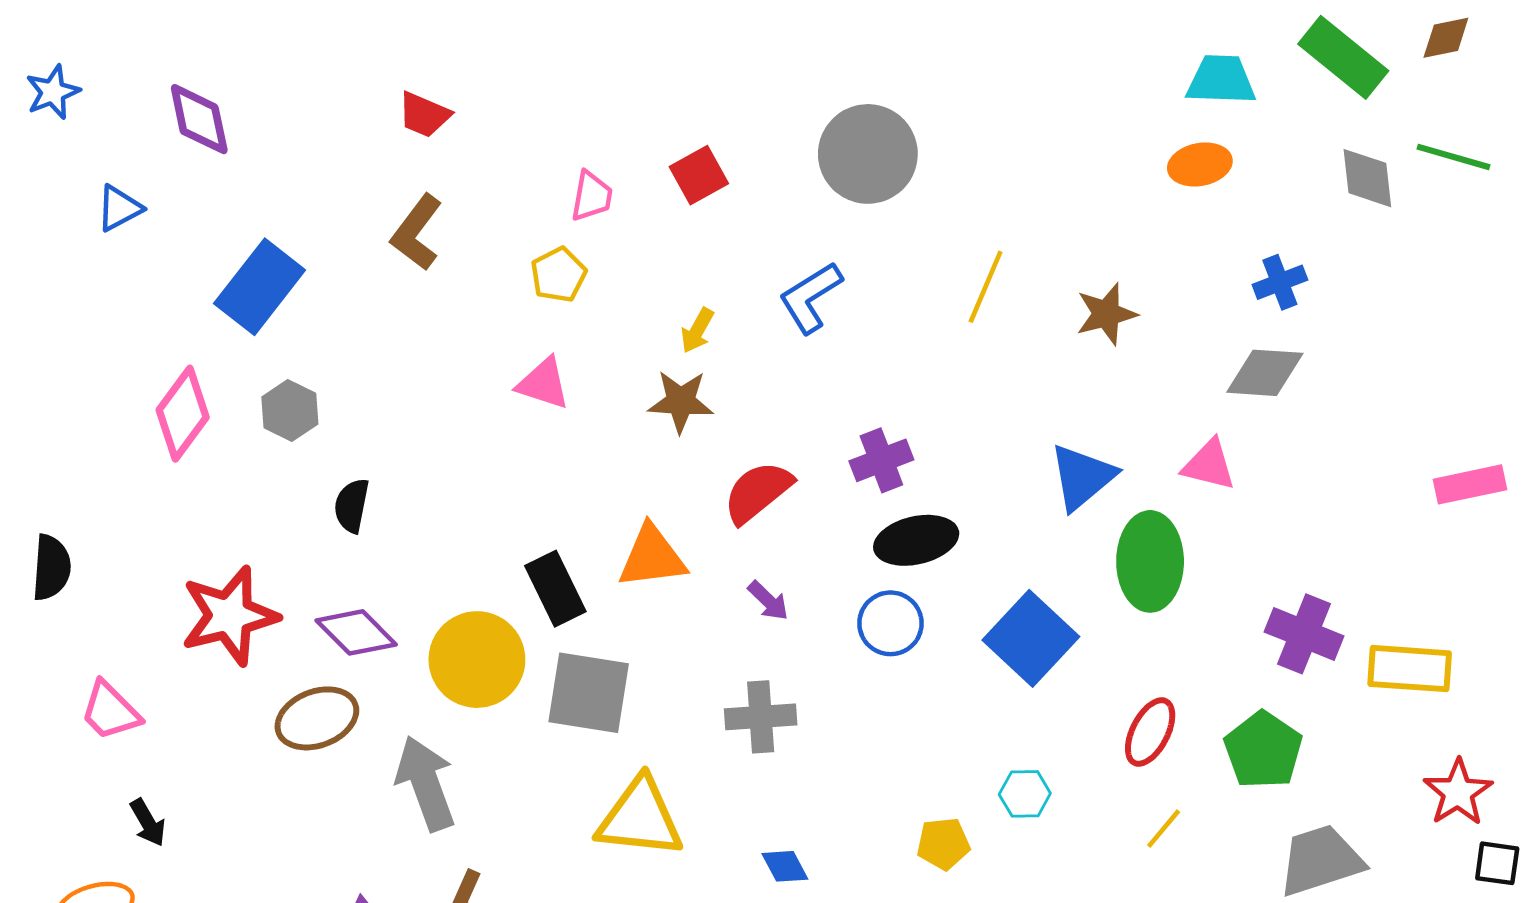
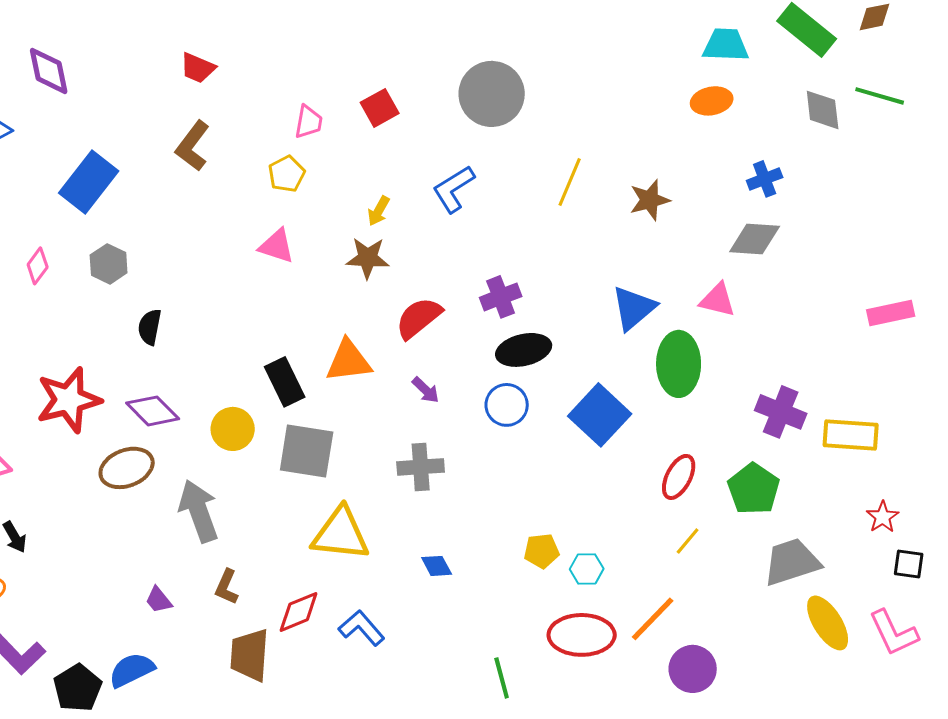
pink diamond: (183, 414) -> (38, 266), size x0.6
yellow circle: (477, 660) -> (233, 429), size x0.7
red star: (1458, 792) -> (883, 517), size x0.7
cyan hexagon: (1025, 794) -> (587, 569), moved

